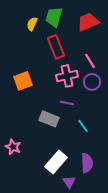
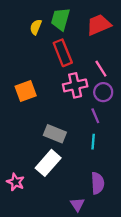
purple line: (67, 103) -> (95, 116), moved, turned 56
cyan line: (83, 126) -> (93, 142), turned 40
pink star: (13, 147) -> (16, 182), moved
white rectangle: (56, 162) -> (48, 163), moved

